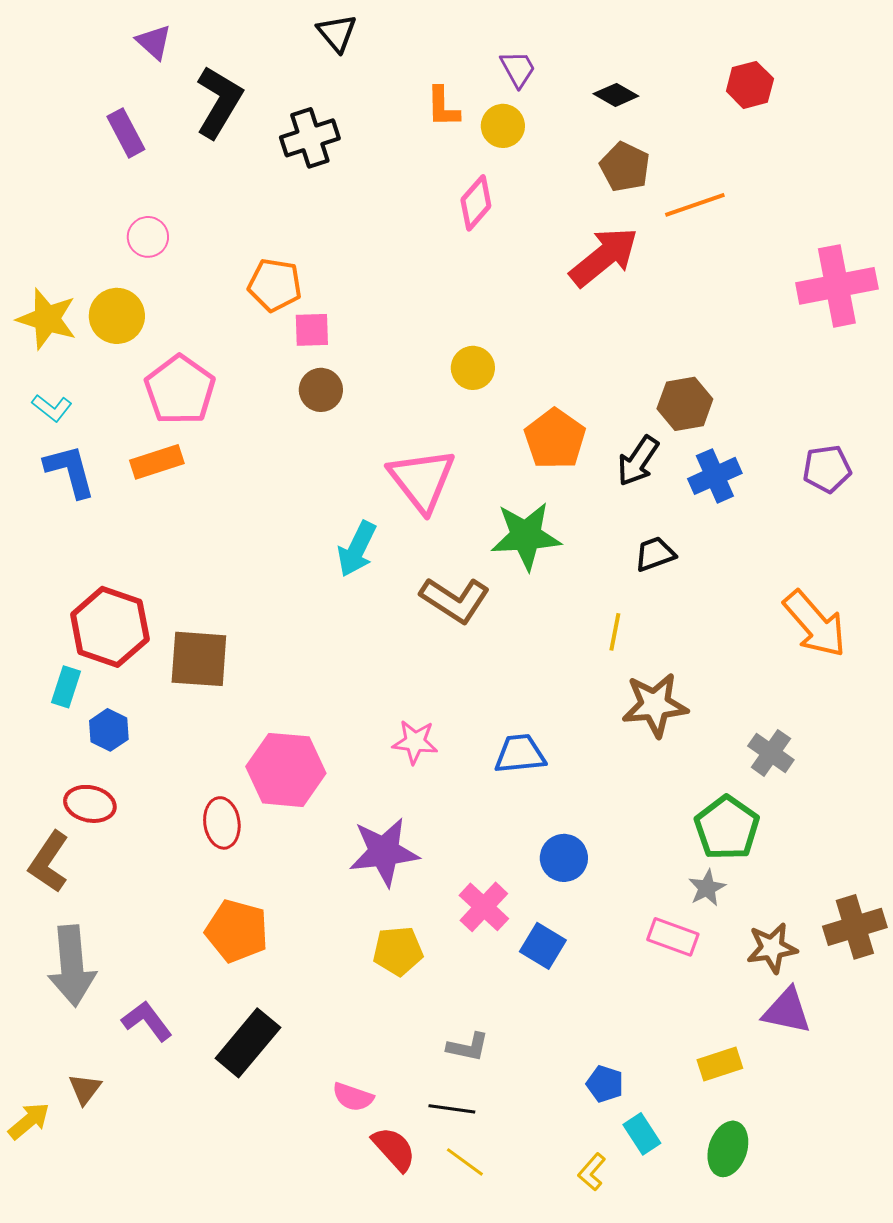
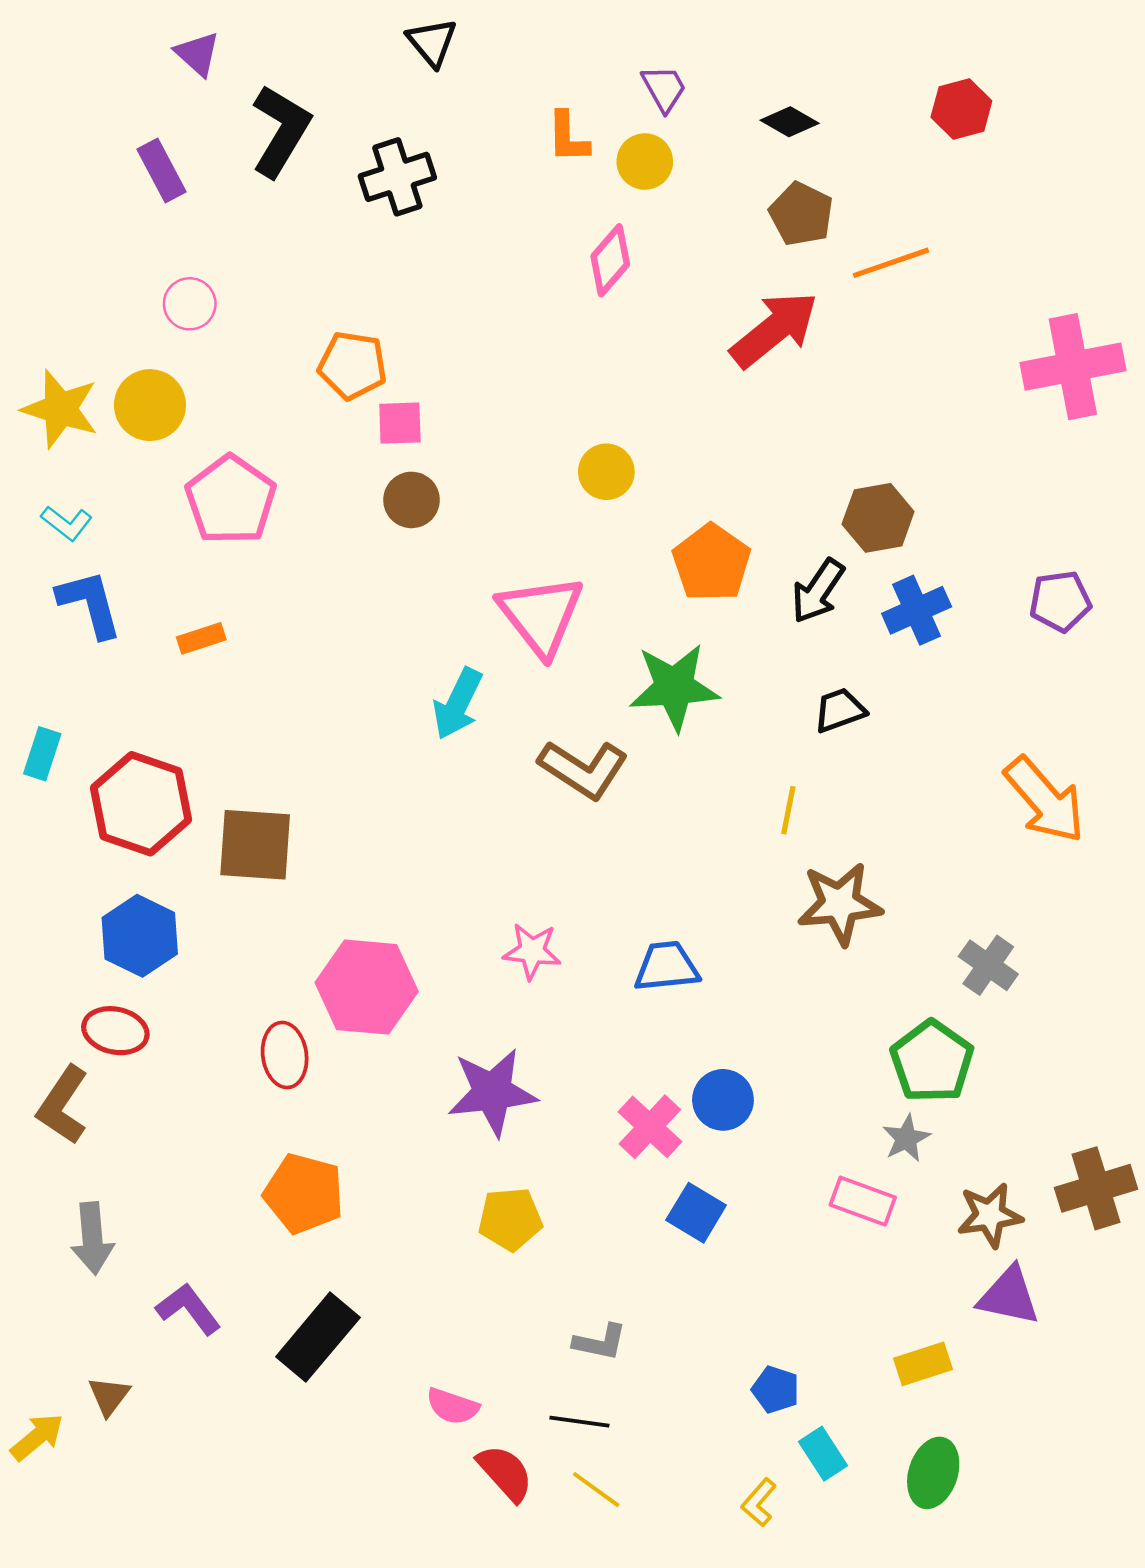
orange rectangle: (157, 462) -> (201, 638), moved, size x0.7
cyan rectangle: (66, 687) -> (42, 754), moved
blue hexagon: (109, 730) -> (140, 936), size x1.5
pink cross: (484, 907) -> (650, 1127), moved
gray arrow: (72, 966) -> (92, 1238), size x0.7

